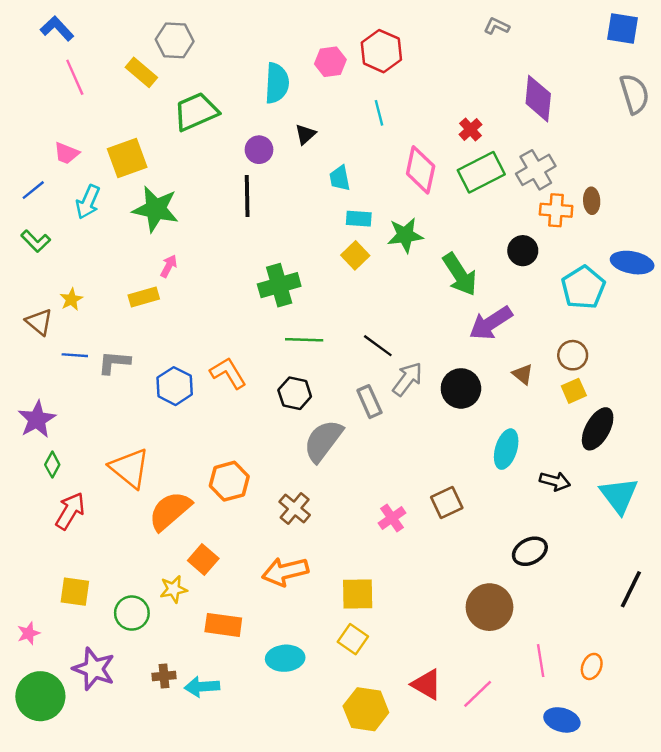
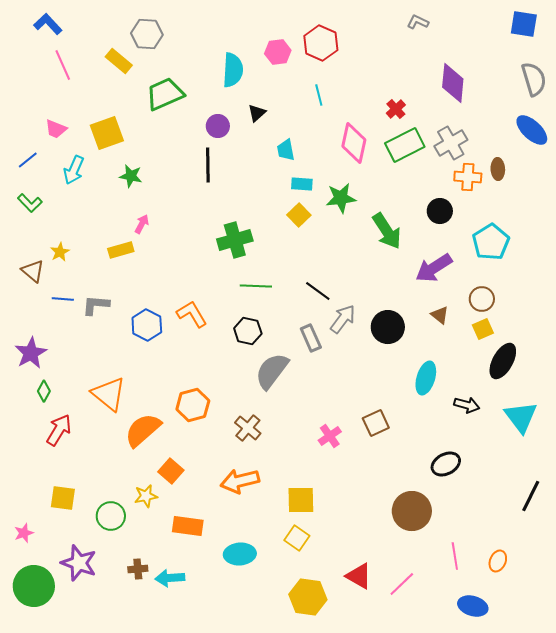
green star: (156, 209) -> (131, 176), size x0.6
blue ellipse: (632, 263) -> (532, 130), moved, turned 32
purple arrow: (491, 323) -> (434, 268), moved

